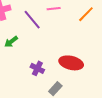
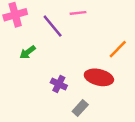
orange line: (86, 14) -> (118, 49), moved

